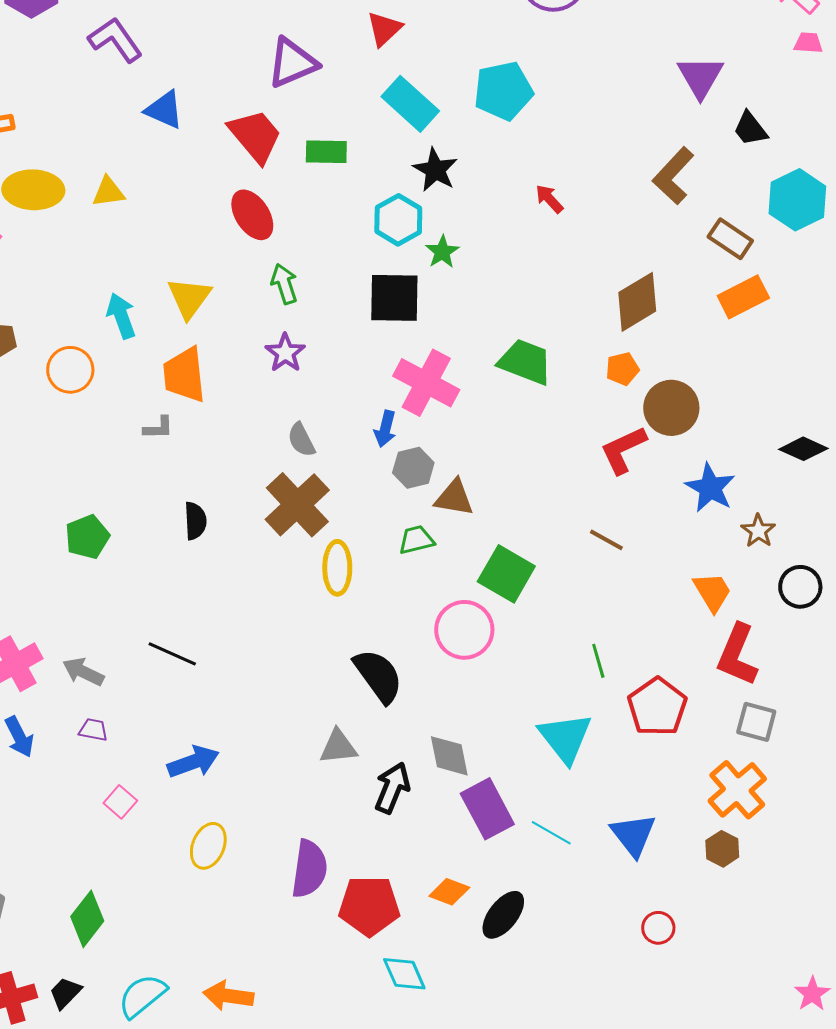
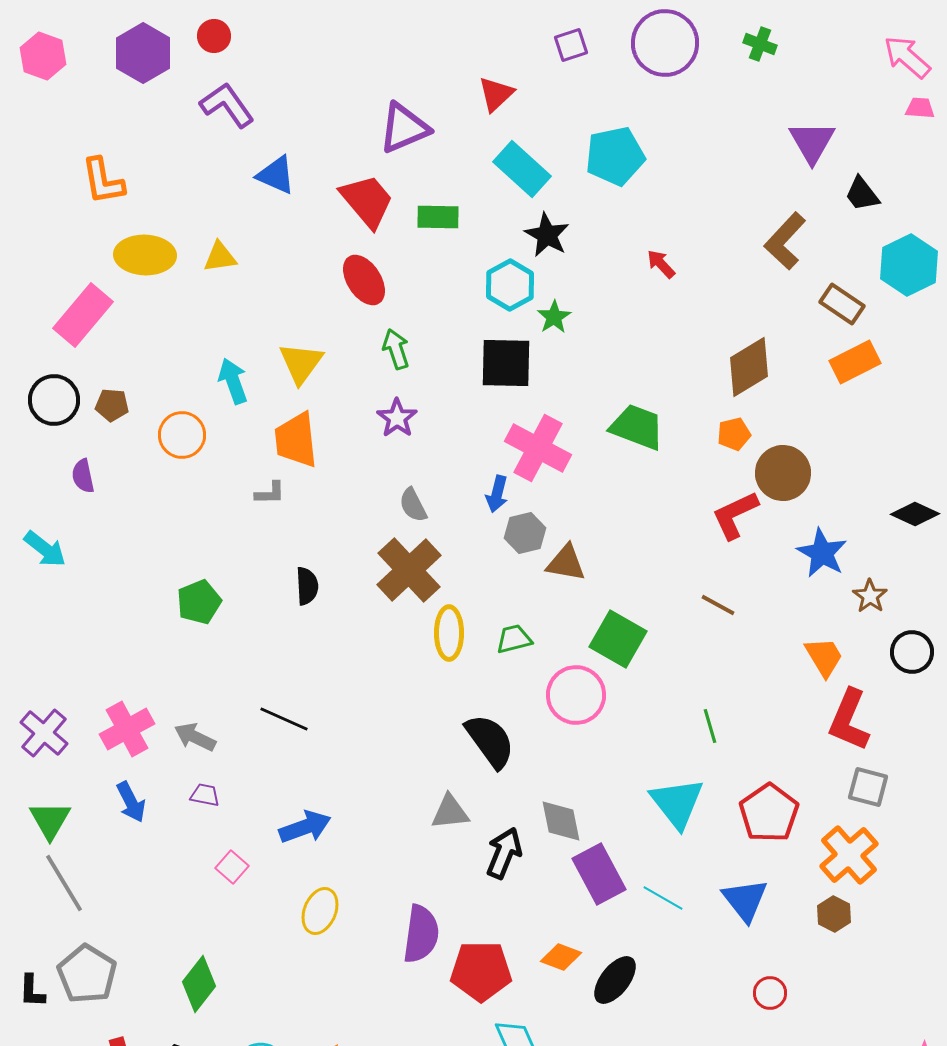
green trapezoid: (416, 540) -> (514, 639), moved
red pentagon: (657, 707) -> (769, 813), moved

